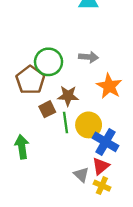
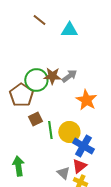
gray arrow: (89, 57) -> (69, 76), turned -42
brown star: (68, 96) -> (52, 76), moved
green arrow: (22, 147) -> (18, 166), moved

